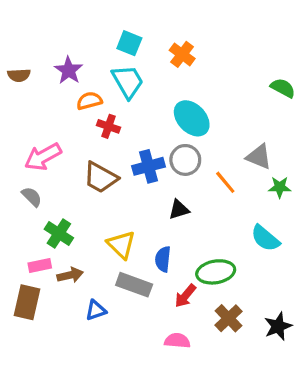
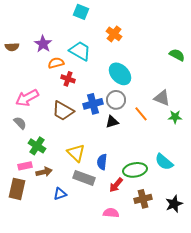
cyan square: (129, 43) -> (81, 12), moved
cyan trapezoid: (128, 82) -> (80, 51), turned -30
black triangle: (179, 210) -> (112, 122), moved
cyan semicircle: (265, 238) -> (164, 162), moved
brown cross: (228, 318) -> (143, 199), turned 30

